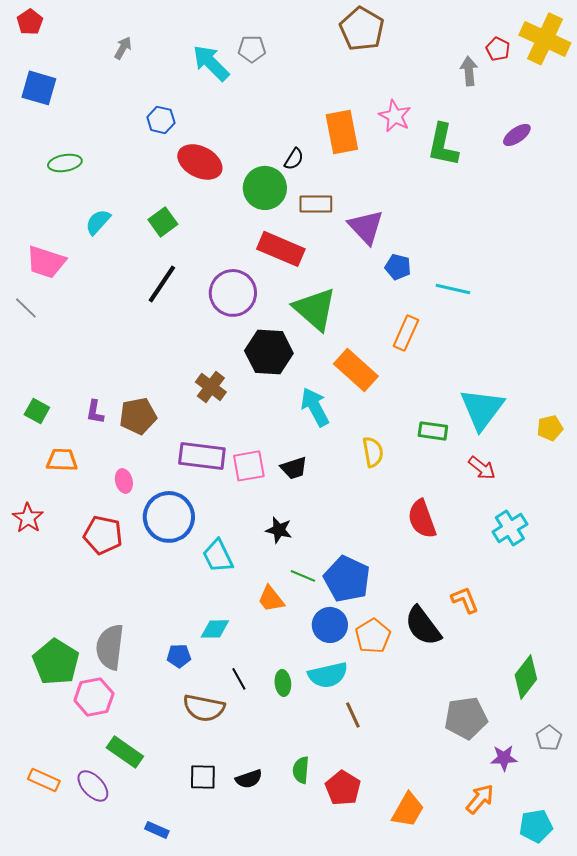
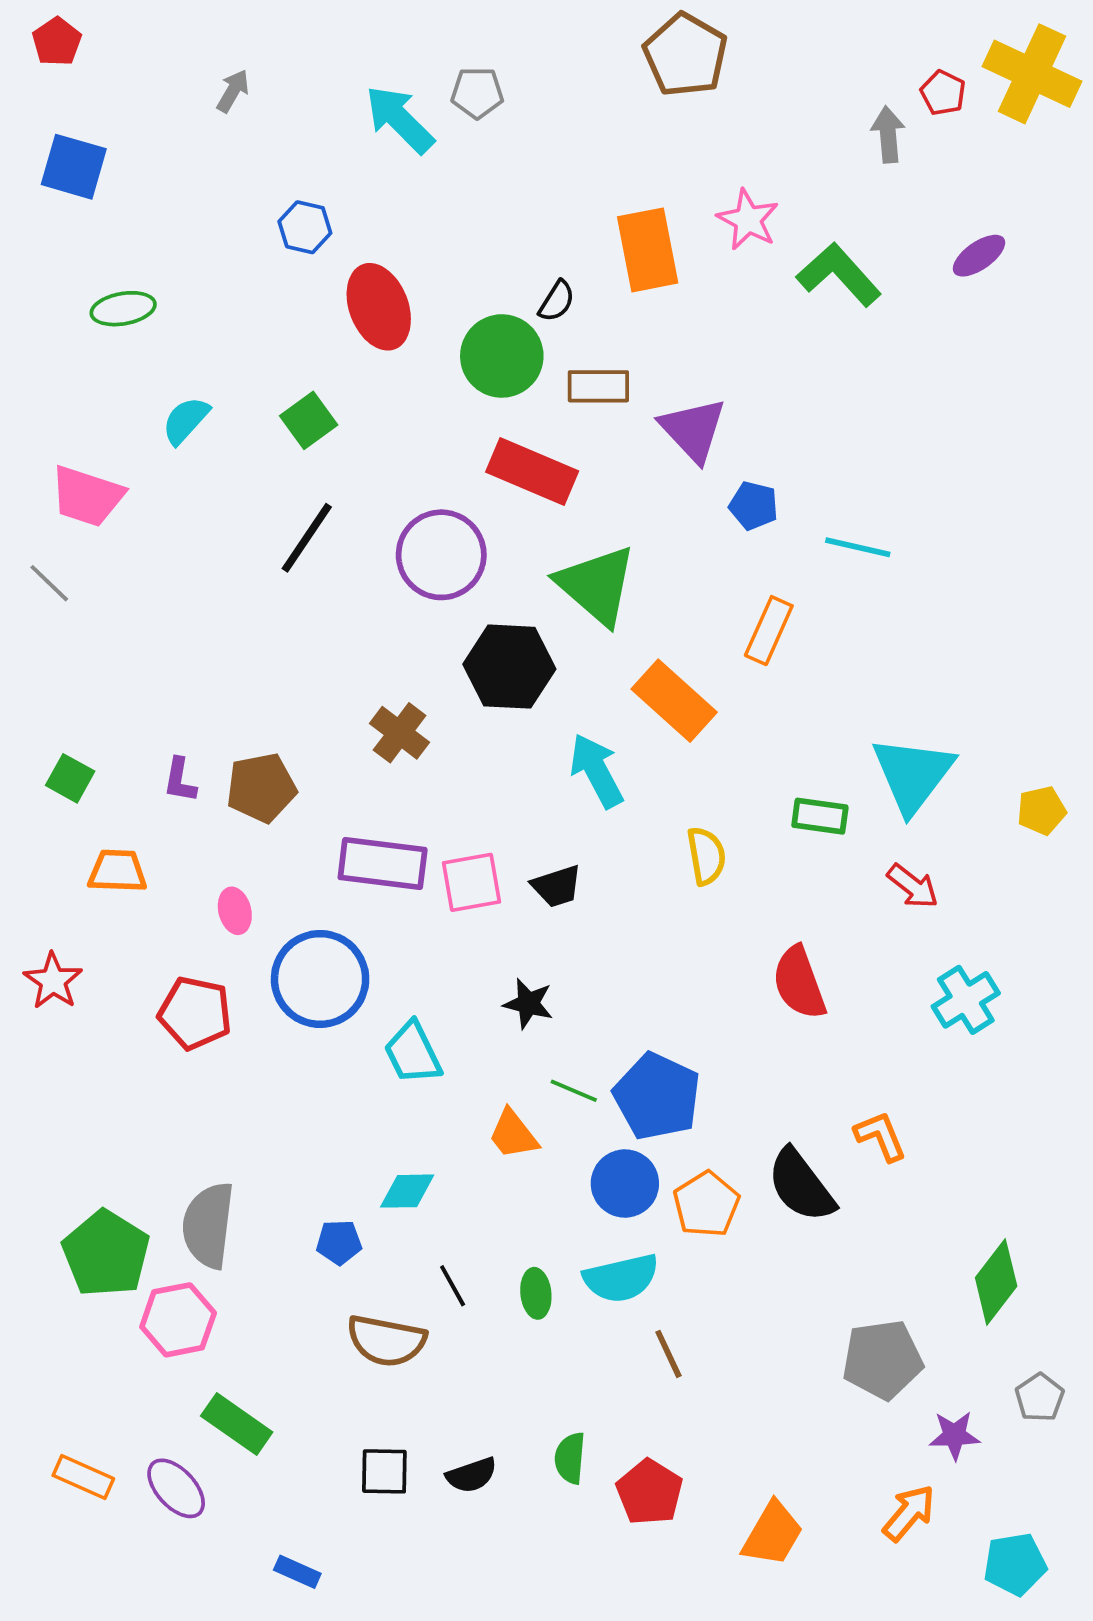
green L-shape: (443, 145) -> (839, 275), turned 126
red ellipse: (200, 162) -> (379, 307), turned 42

